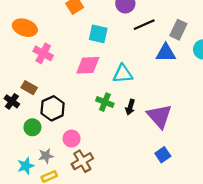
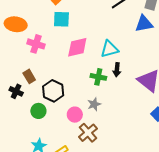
cyan square: (98, 34) -> (61, 19), moved
brown rectangle: (29, 88) -> (29, 76), turned 40
black arrow: (130, 107) -> (117, 70), moved
gray star: (46, 156) -> (94, 104), moved

